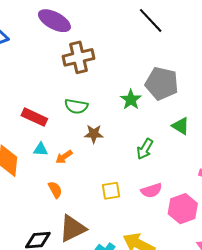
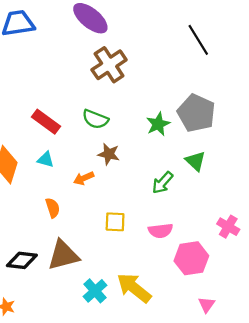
brown cross: (79, 57) -> (109, 65), turned -32
green triangle: (181, 126) -> (195, 161), moved
orange arrow: (64, 157) -> (84, 178), moved

